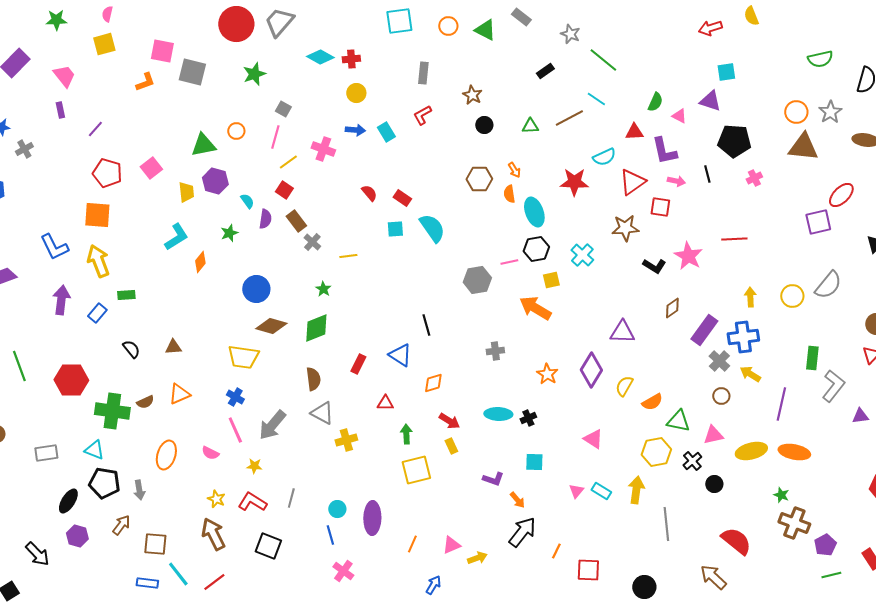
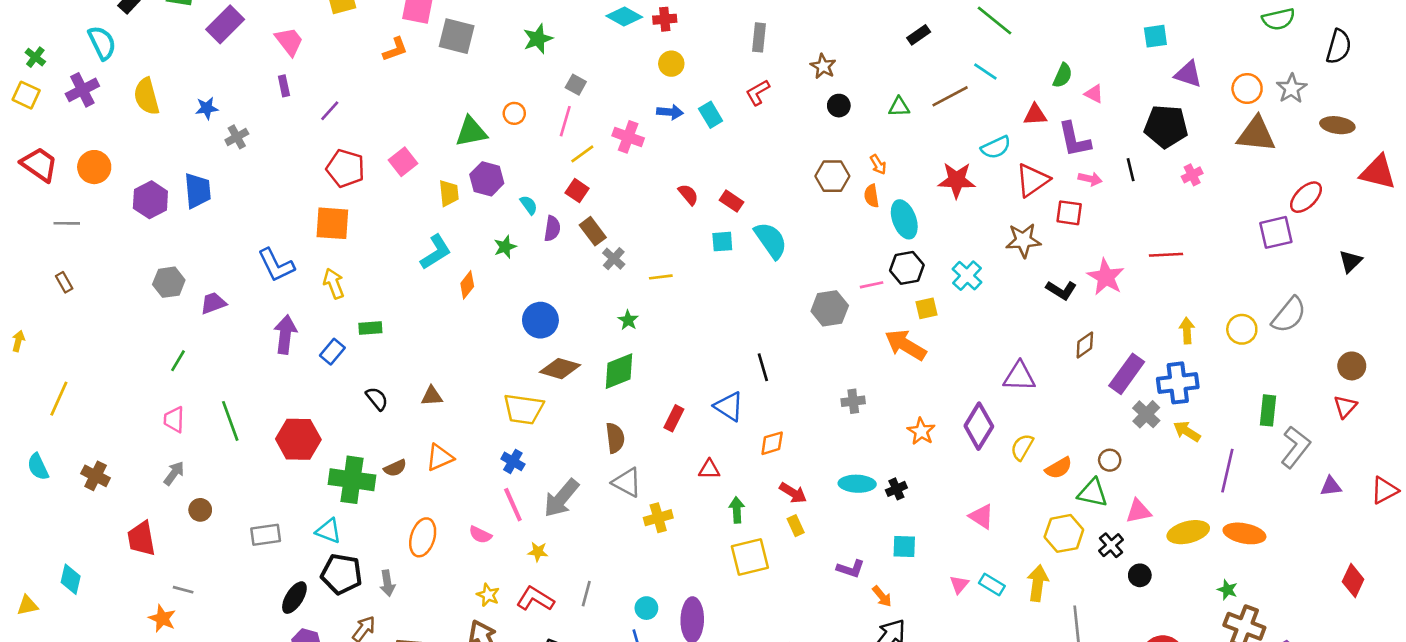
purple triangle: (710, 101) -> (1188, 74), moved
yellow arrow: (98, 261) -> (334, 283), size x0.7
brown circle: (721, 396) -> (1110, 460), moved

